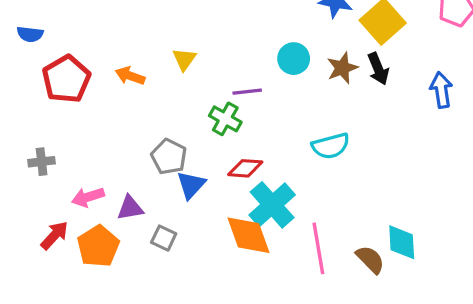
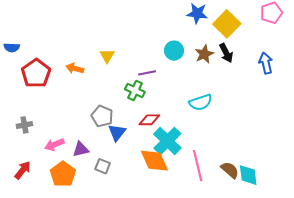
red arrow: (54, 235) -> (23, 170), moved
cyan diamond: (402, 242) -> (248, 175), moved

